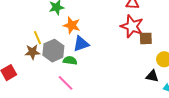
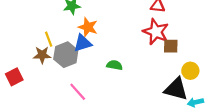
blue triangle: (81, 44) -> (83, 43), moved
green semicircle: (70, 60) -> (115, 65), moved
black triangle: (152, 76) -> (176, 89), size x1.6

